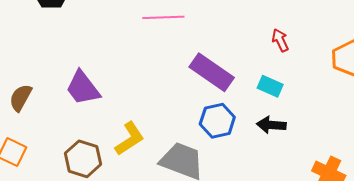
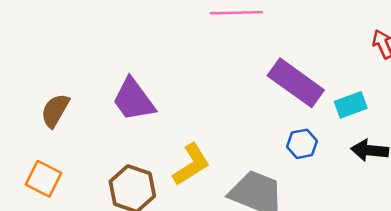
cyan rectangle: (270, 86) -> (351, 105), moved, turned -45
blue hexagon: (217, 121) -> (302, 144), size x0.7

